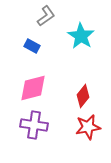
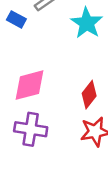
blue rectangle: (32, 46) -> (16, 19), moved

